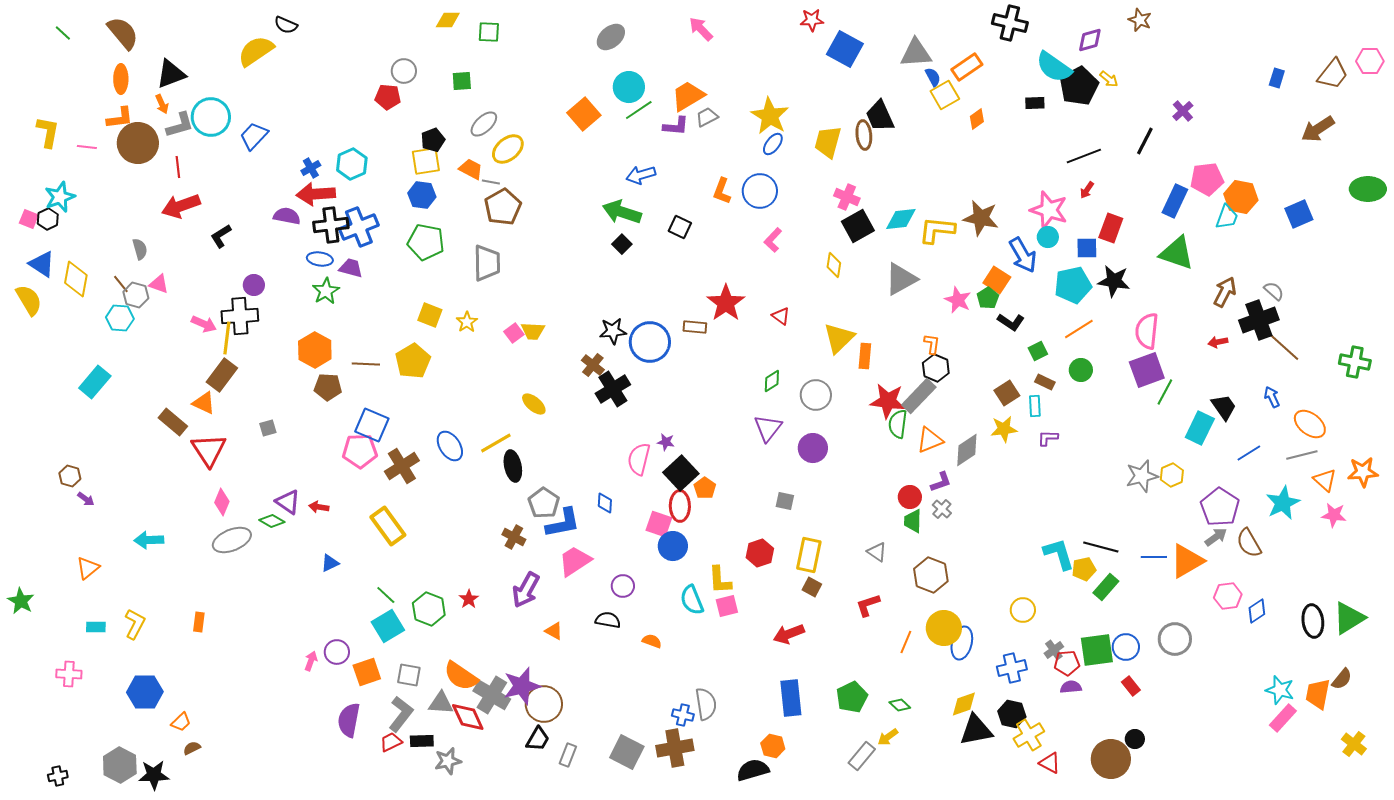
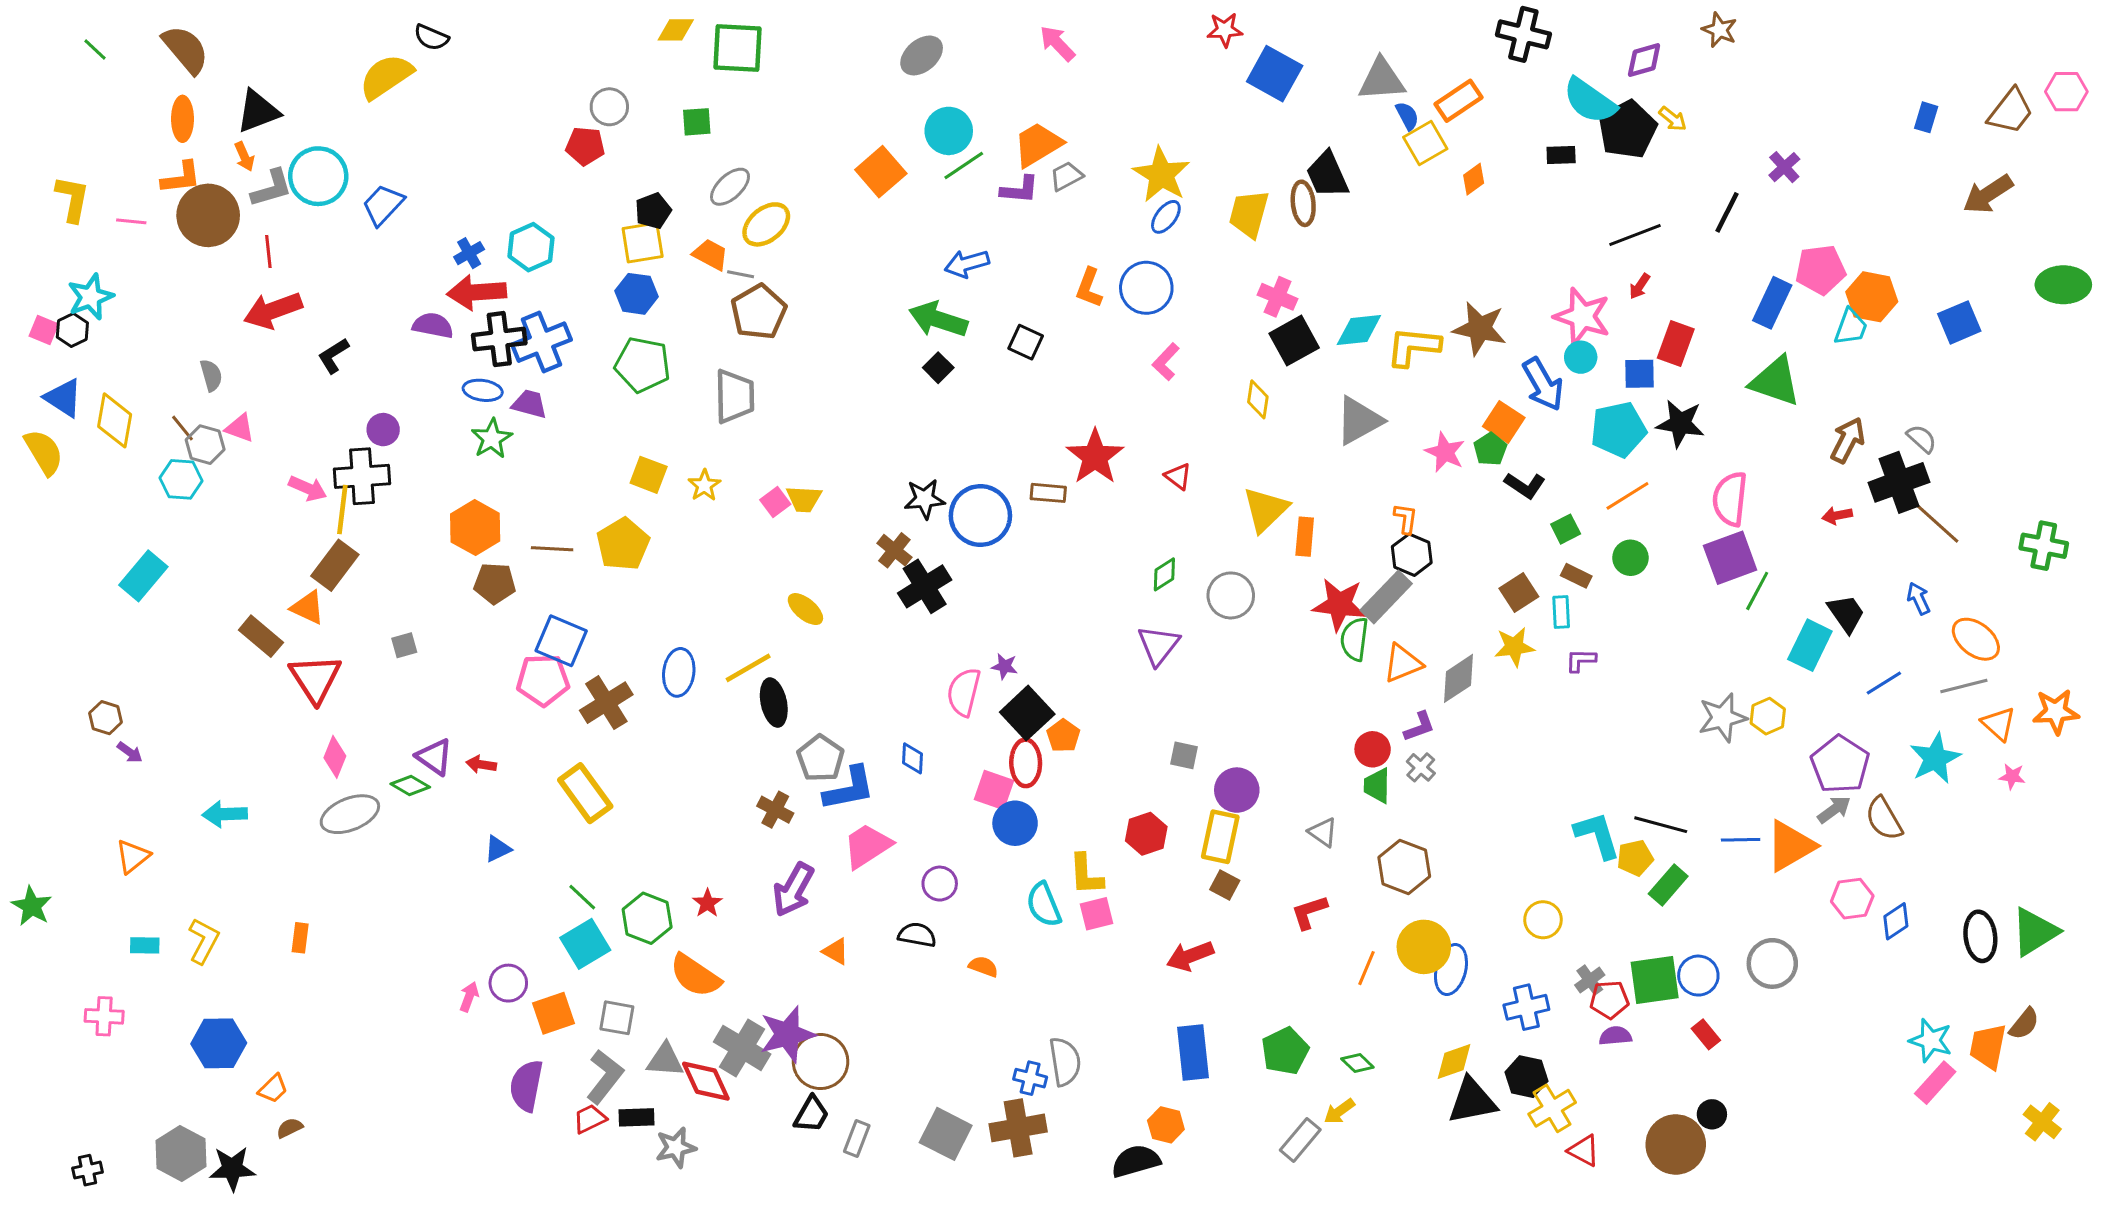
green square: (489, 32) -> (738, 48), size x1.6
blue ellipse: (450, 446) -> (679, 672), turned 40
purple circle: (813, 448) -> (1237, 790), moved
pink star: (1334, 515) -> (2012, 776), size x0.7
orange semicircle: (461, 676) -> (695, 976), moved

